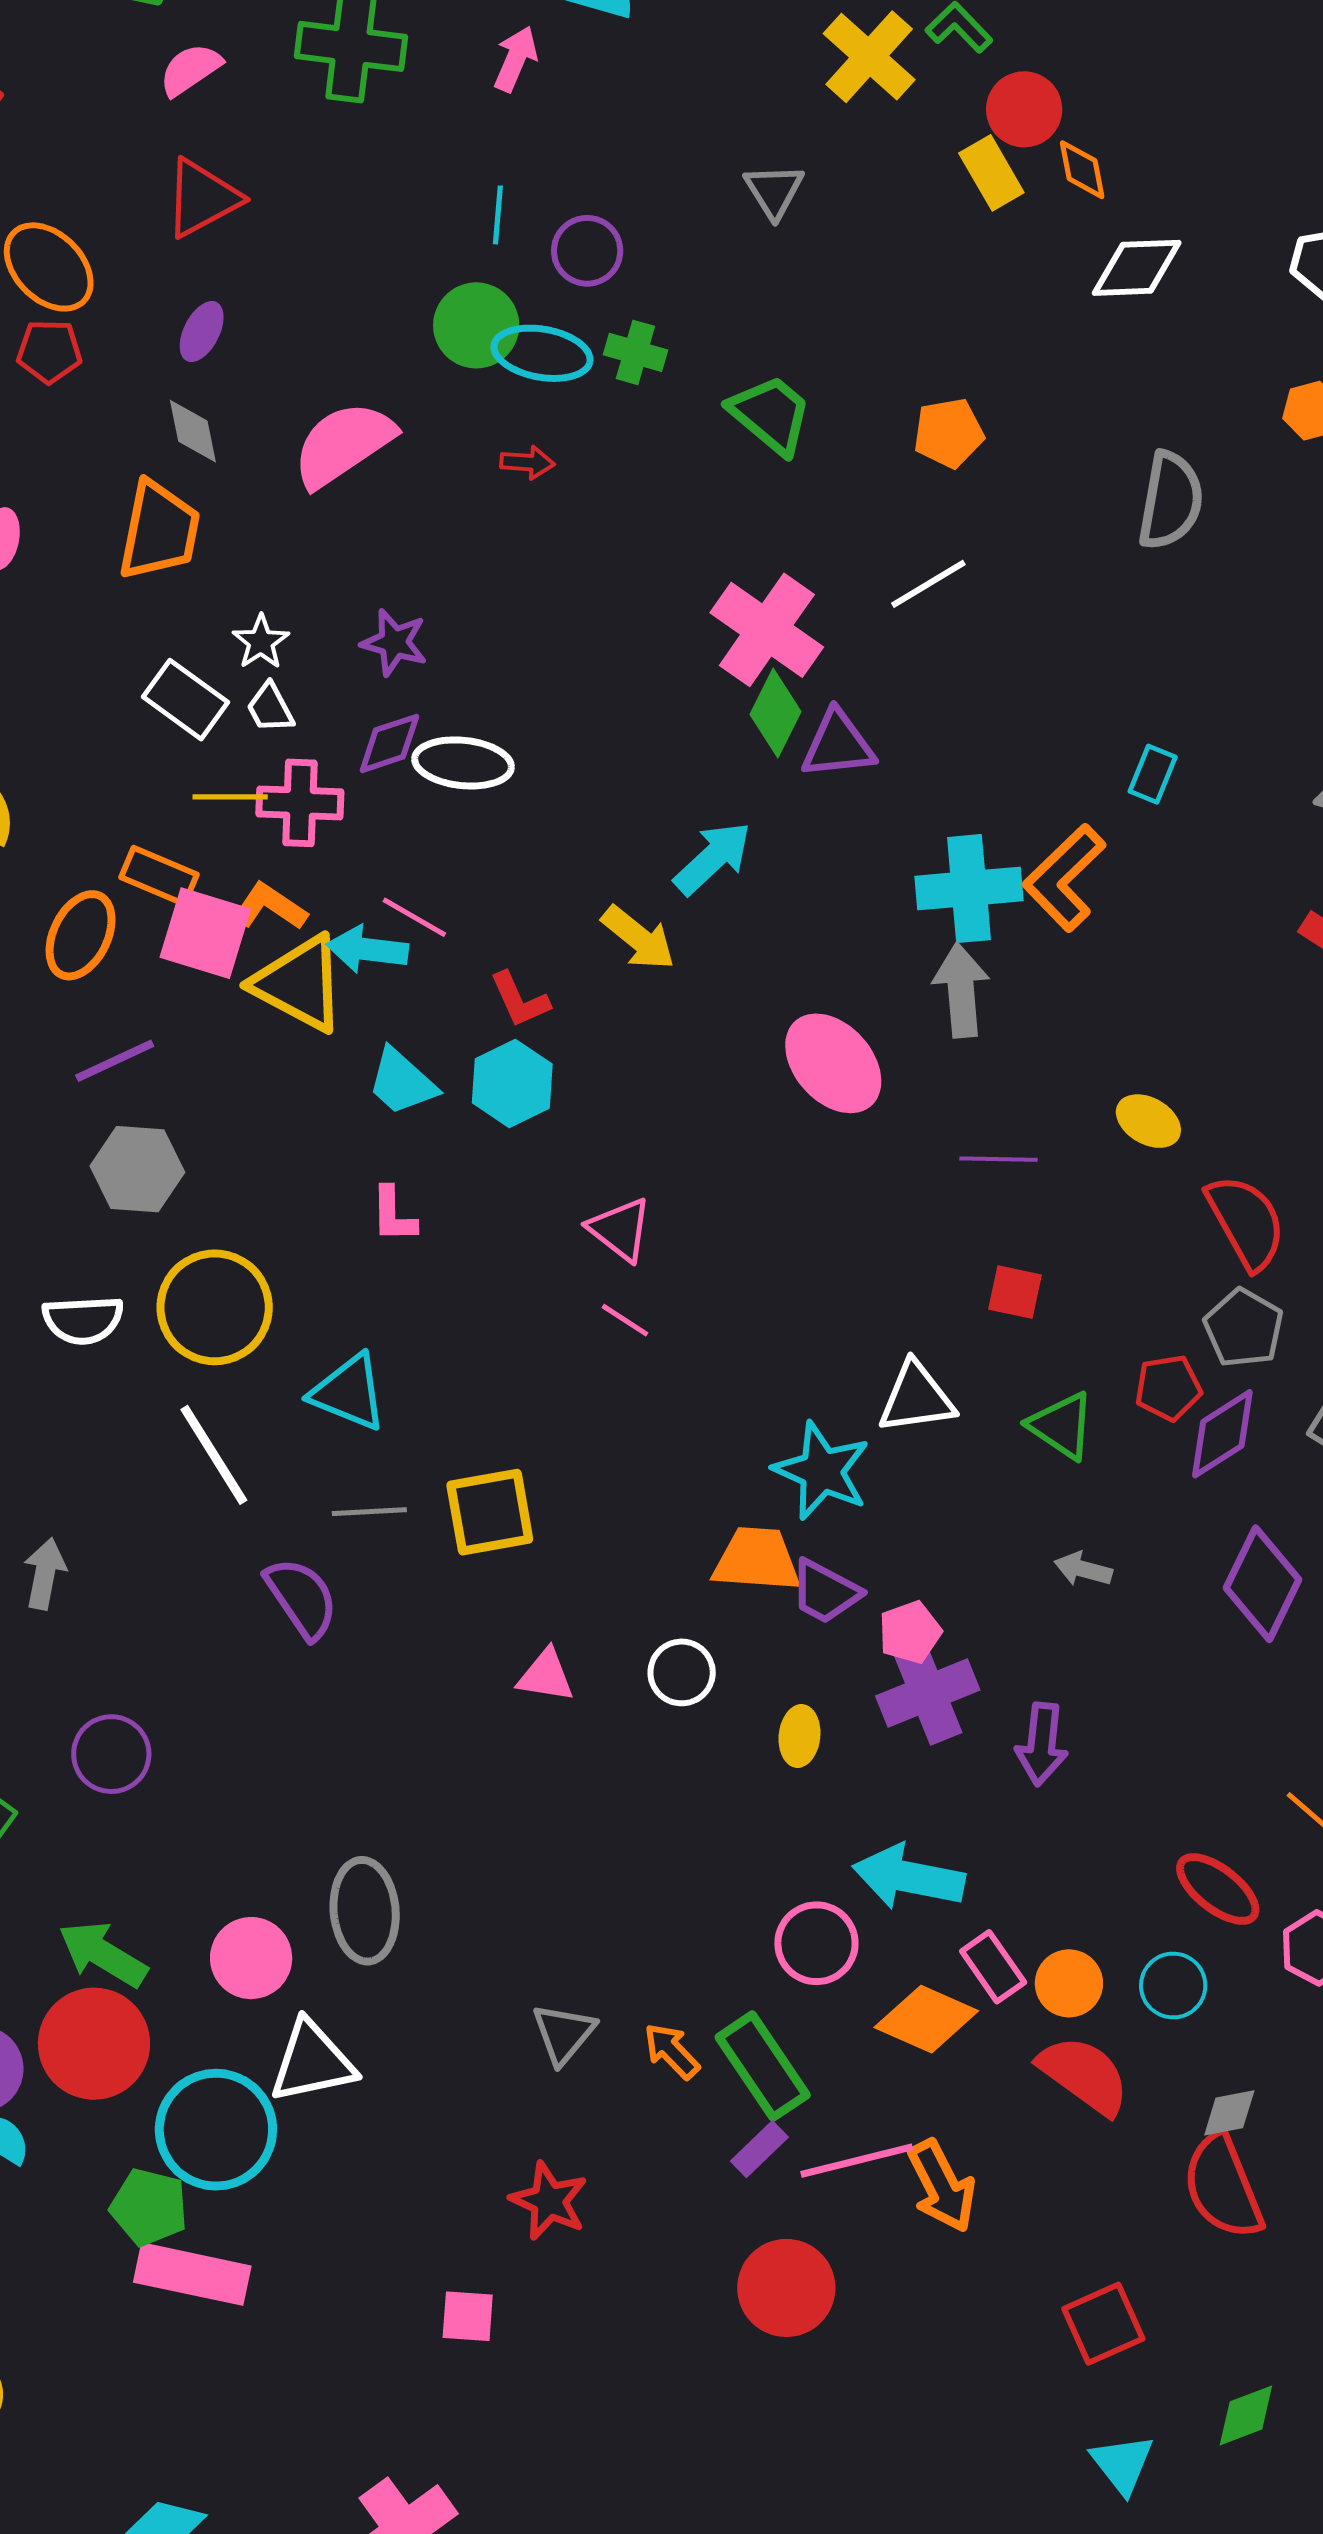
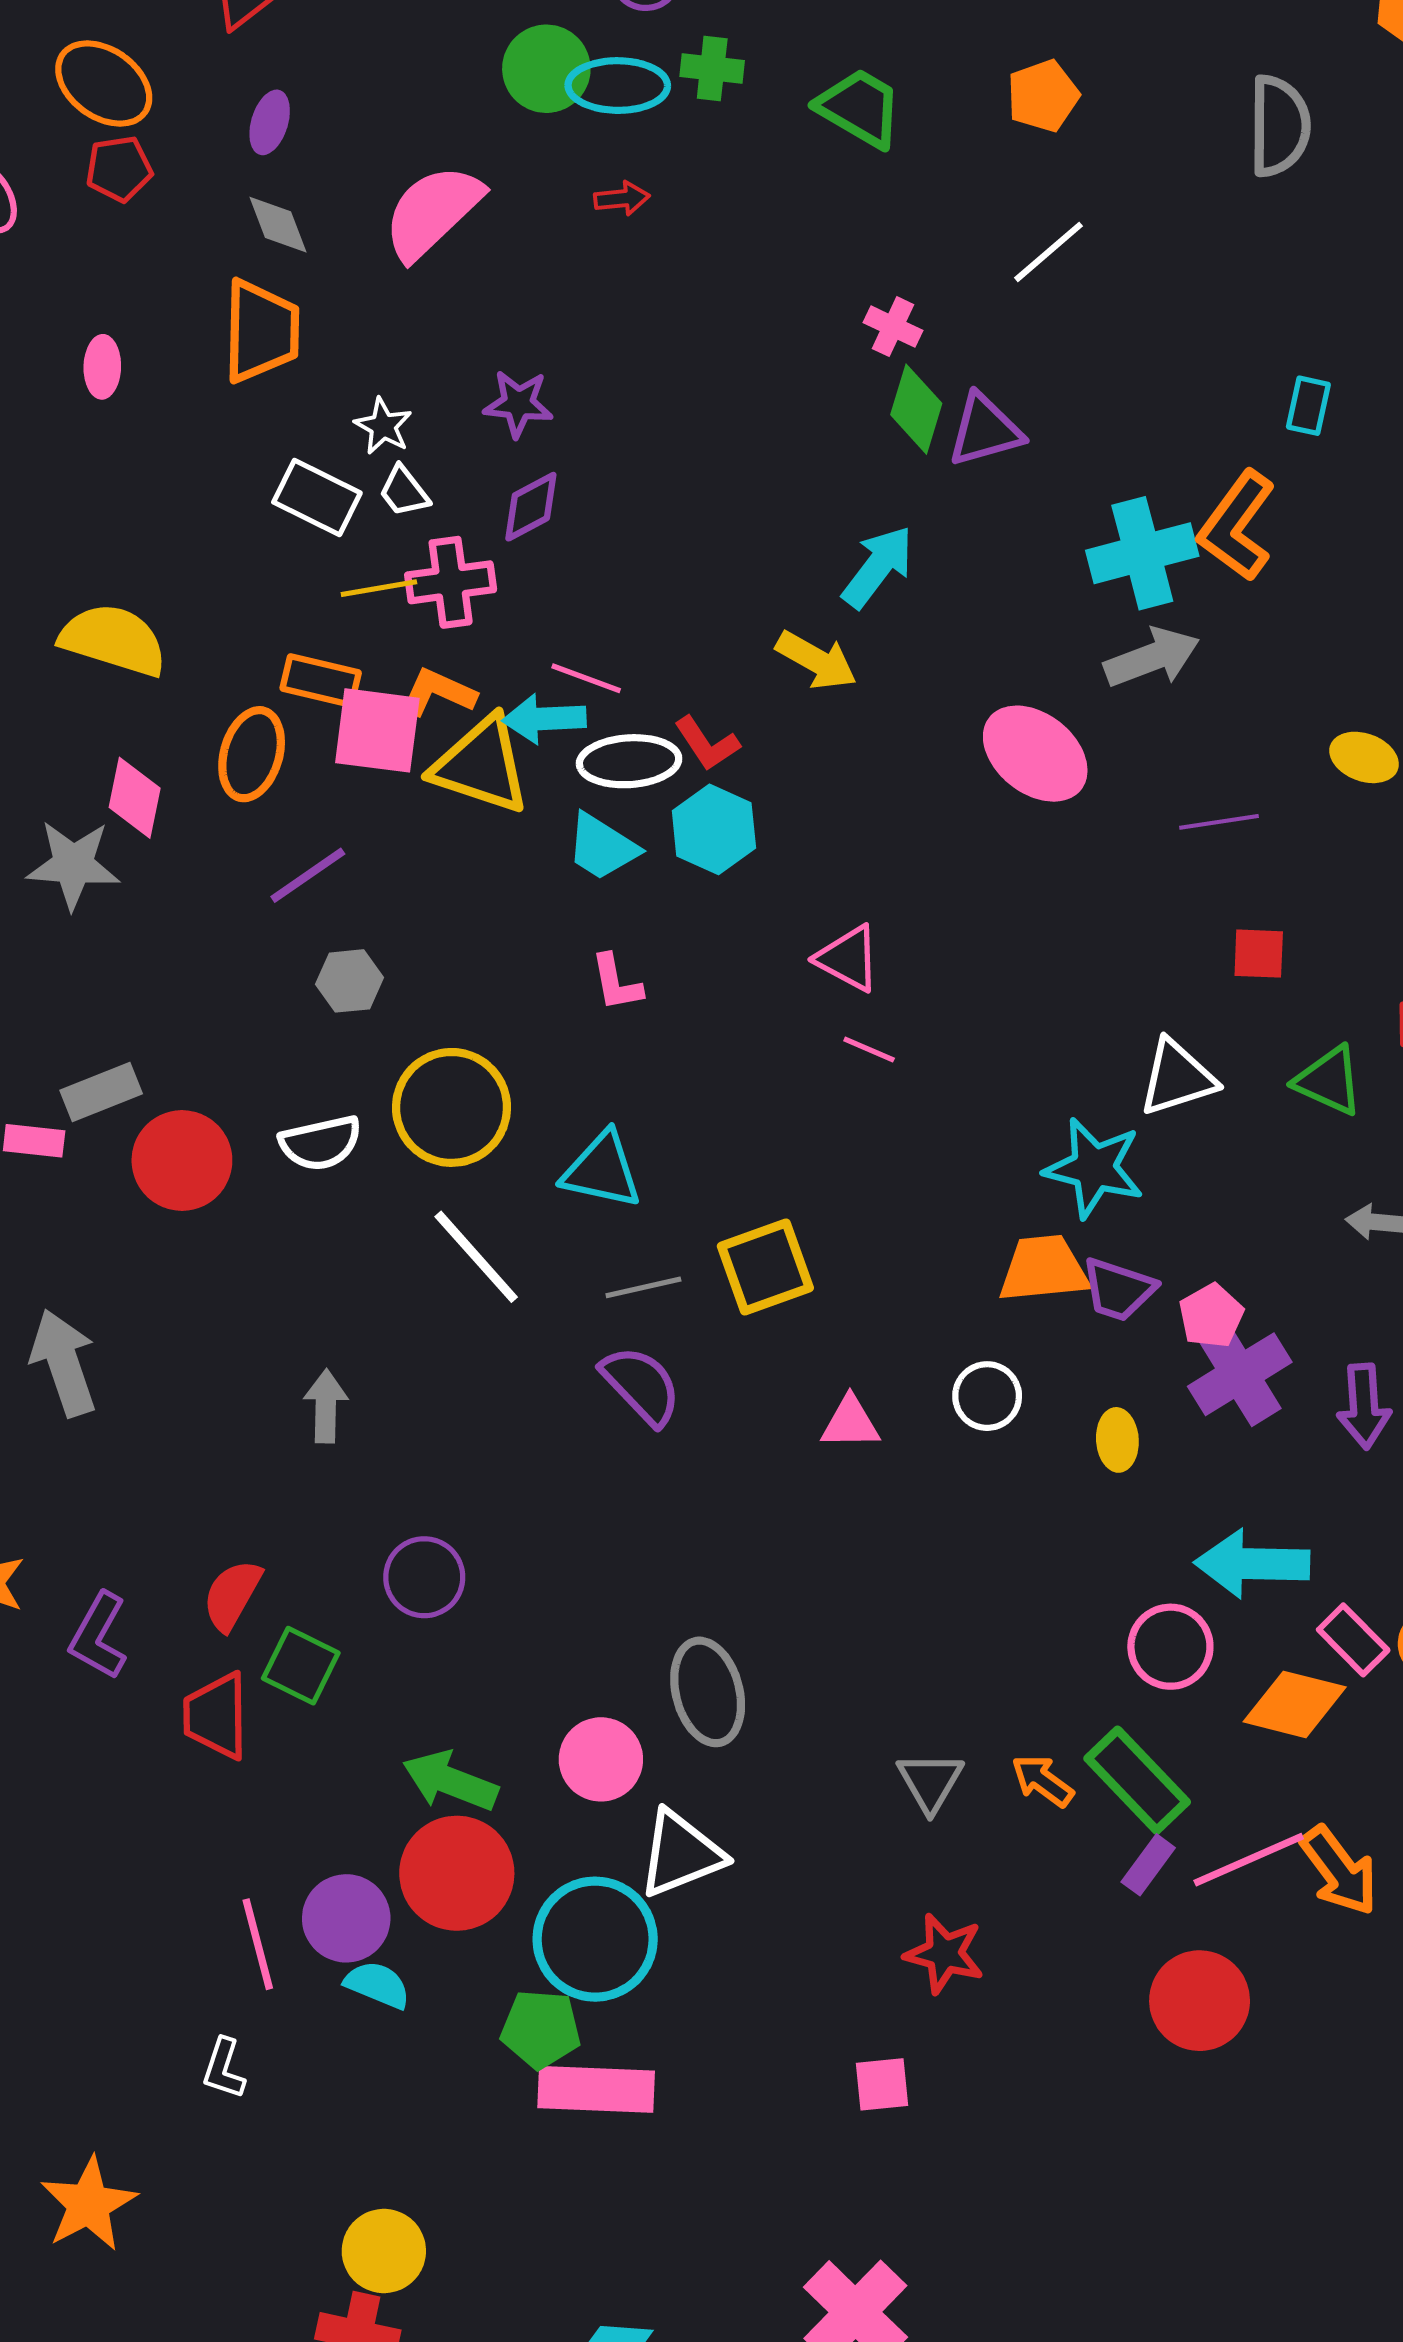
pink cross: (767, 630) -> (893, 327), size x0.5
white ellipse: (463, 763) -> (629, 761), moved
gray arrow: (961, 990) -> (1152, 657), turned 84
gray hexagon: (137, 1169) -> (349, 981), size x0.7
purple semicircle: (302, 1598) -> (641, 1385), moved

